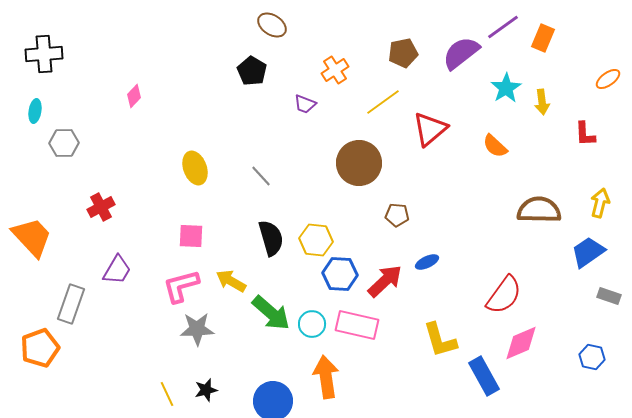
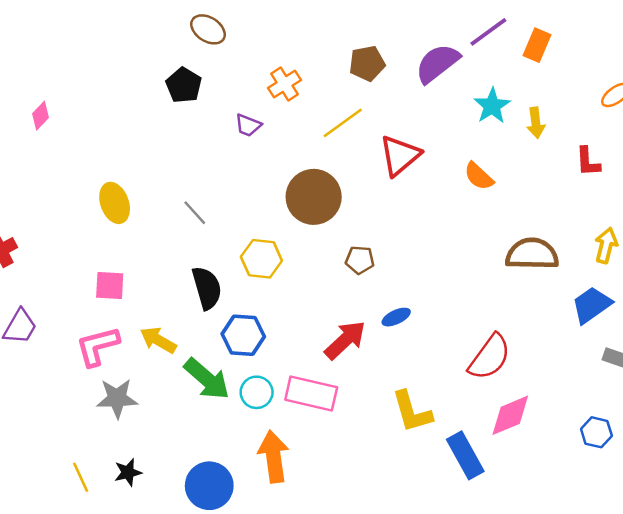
yellow hexagon: (316, 240) -> (261, 259), moved
blue hexagon: (340, 274) -> (243, 335), moved

